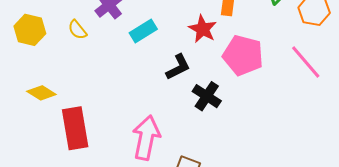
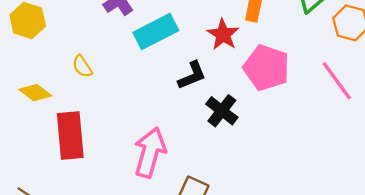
yellow semicircle: (77, 30) -> (82, 66), moved
cyan rectangle: (143, 31) -> (156, 31), size x1.4

